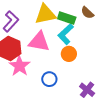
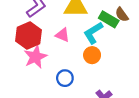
green rectangle: (67, 18) -> (109, 19), moved
pink triangle: (39, 42) -> (62, 35), size x0.6

